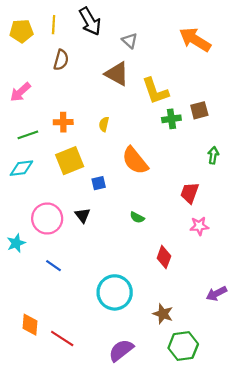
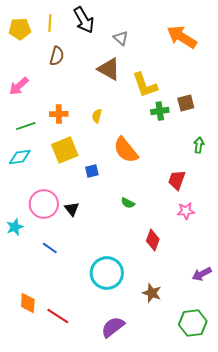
black triangle: (83, 215) -> (72, 209), moved
green hexagon: (183, 346) -> (193, 323), moved

